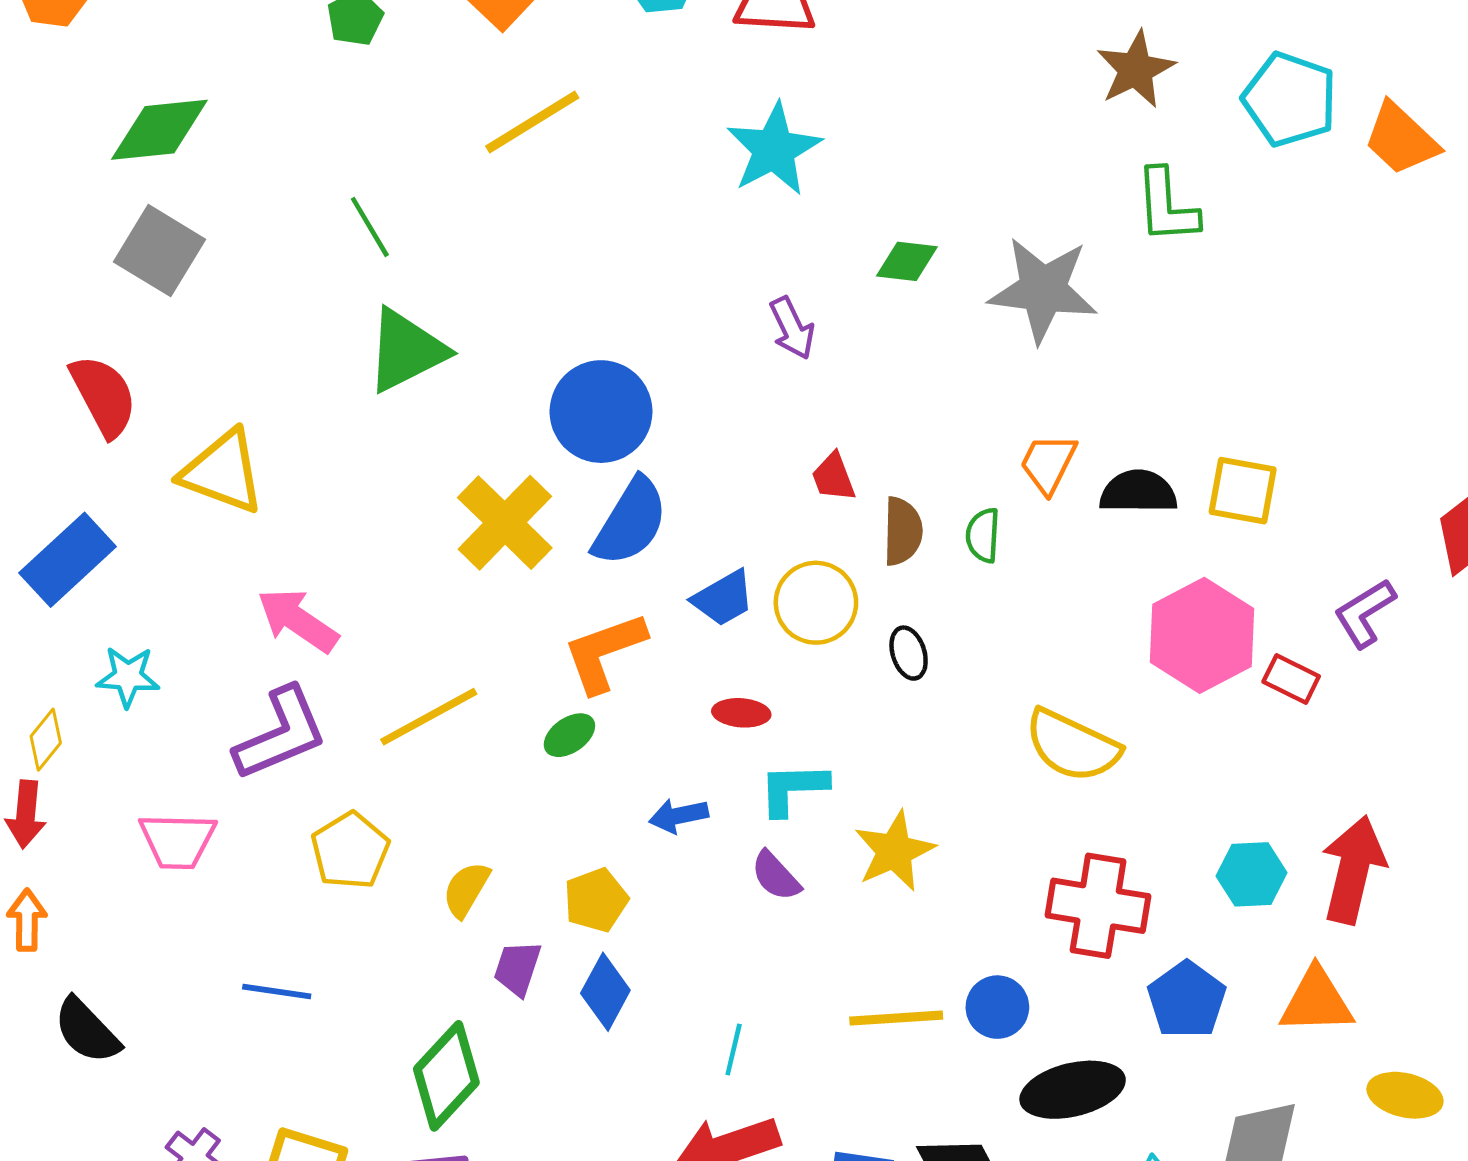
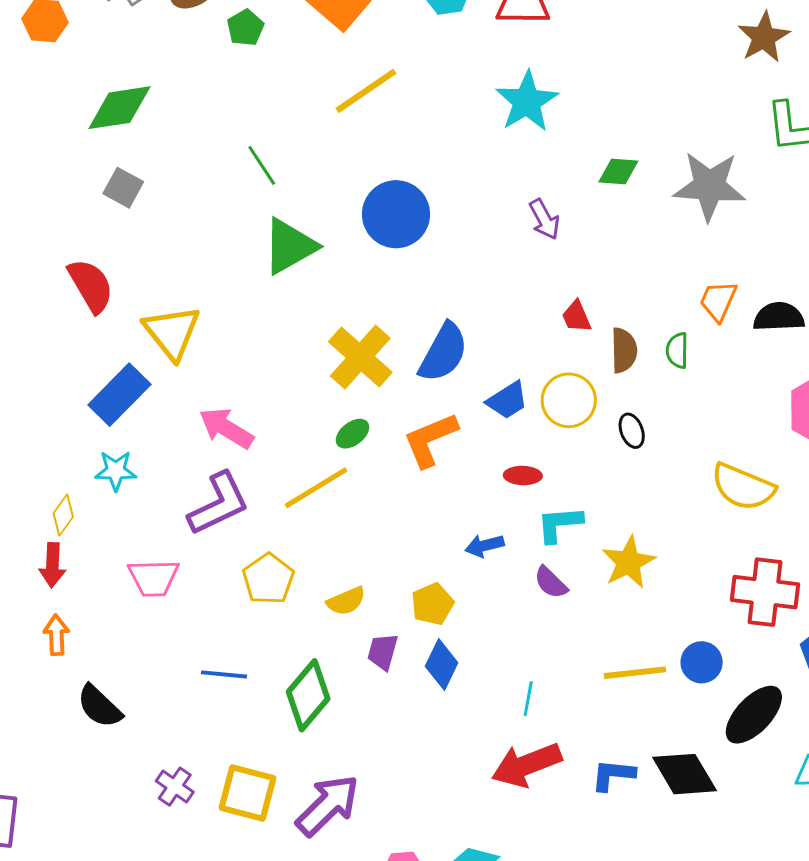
gray square: (159, 251) -> (123, 188), size x0.7
blue circle: (601, 412) -> (396, 214), moved
yellow triangle: (223, 472) -> (172, 332), turned 34
blue rectangle: (68, 560) -> (119, 395), moved
green ellipse: (569, 735) -> (352, 434), moved
yellow semicircle: (466, 889) -> (346, 601), turned -141
green diamond: (446, 1076) -> (308, 695), moved
black ellipse: (1073, 1090) -> (754, 715), turned -30

